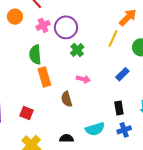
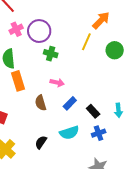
green cross: (77, 50) -> (51, 54), turned -32
blue rectangle: (122, 74) -> (70, 103), moved
black rectangle: (119, 108) -> (93, 111), turned -32
black semicircle: (67, 138) -> (41, 142), turned -56

